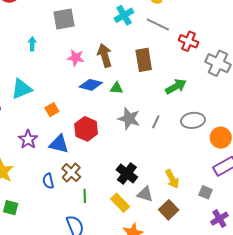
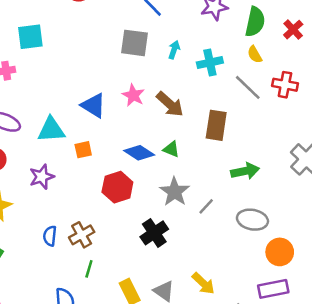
red cross: (188, 41) -> (285, 85), moved, turned -30
cyan arrow: (32, 44) -> (174, 50), moved
brown arrow: (105, 55) -> (170, 104), turned 130
blue diamond: (91, 85) -> (139, 153), moved
cyan triangle: (22, 89) -> (51, 130), moved
blue triangle: (59, 144) -> (93, 105), moved
black cross: (127, 173) -> (154, 233), moved
yellow arrow: (172, 179) -> (203, 283), turned -36

